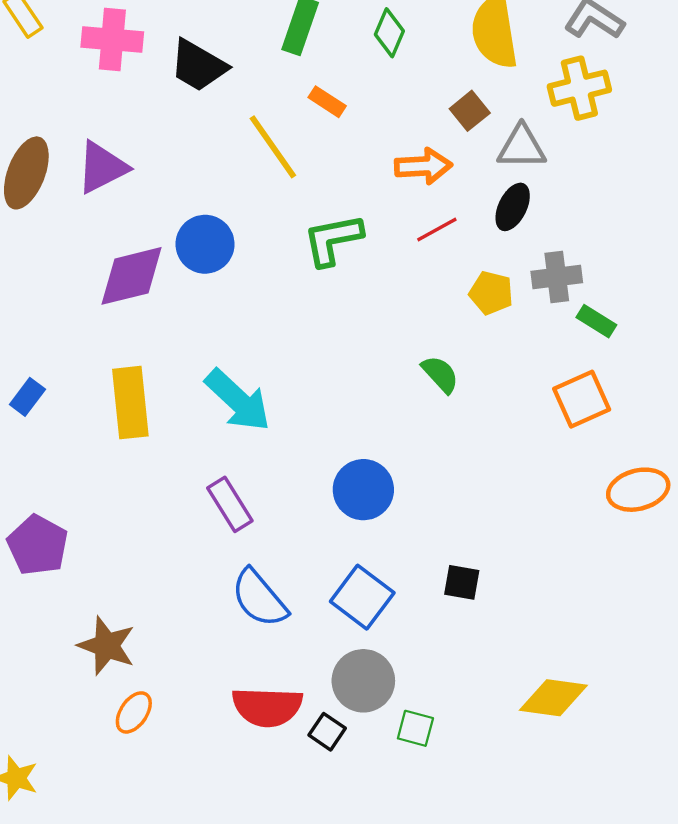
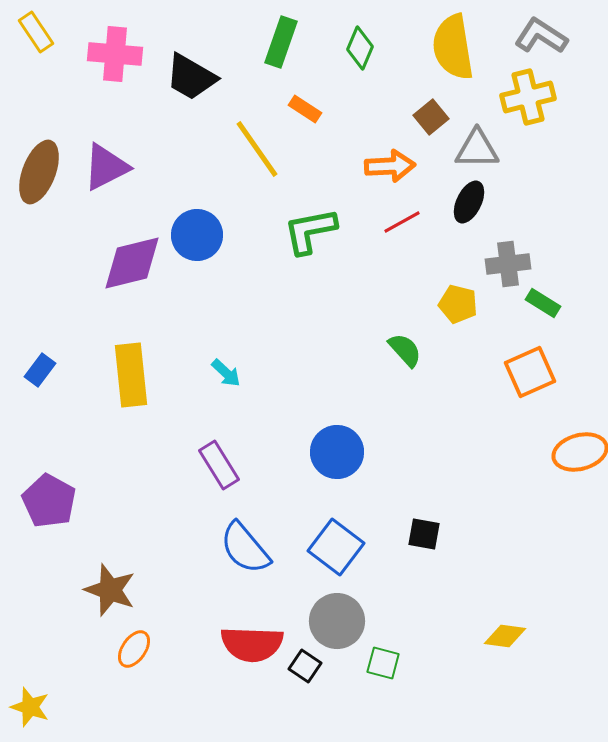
yellow pentagon: (491, 293) -> (458, 304), moved
cyan arrow: (238, 400) -> (226, 373), size x0.5
yellow diamond: (553, 698) -> (505, 636), size x0.7

